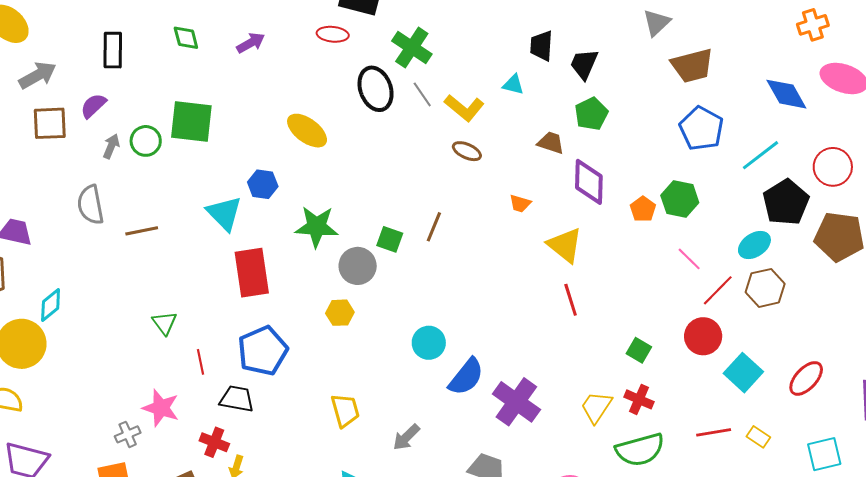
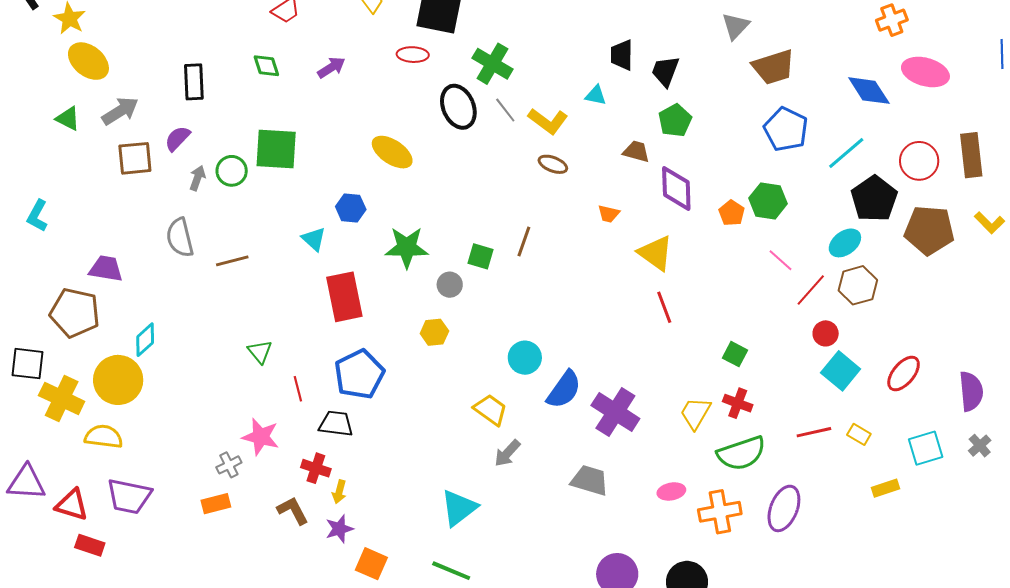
cyan triangle: (224, 213) -> (314, 239), size x0.7
gray circle: (358, 266) -> (450, 285), size x0.7
red circle: (703, 336) -> (826, 333), moved, size x0.7
yellow trapezoid: (345, 410) -> (490, 410), moved, turned -36

